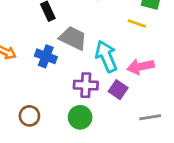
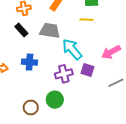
gray trapezoid: (73, 38) -> (50, 31), moved
pink arrow: (141, 67) -> (111, 52), moved
green circle: (80, 117) -> (55, 100), moved

